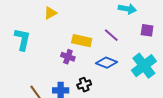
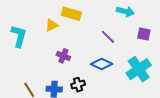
yellow triangle: (50, 13) -> (52, 25), moved
yellow rectangle: (82, 41) -> (71, 14), moved

